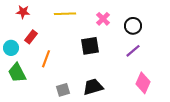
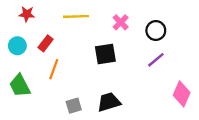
red rectangle: (31, 37) -> (46, 43), moved
cyan circle: (11, 48) -> (17, 46), moved
pink diamond: (143, 83) -> (182, 94), moved

